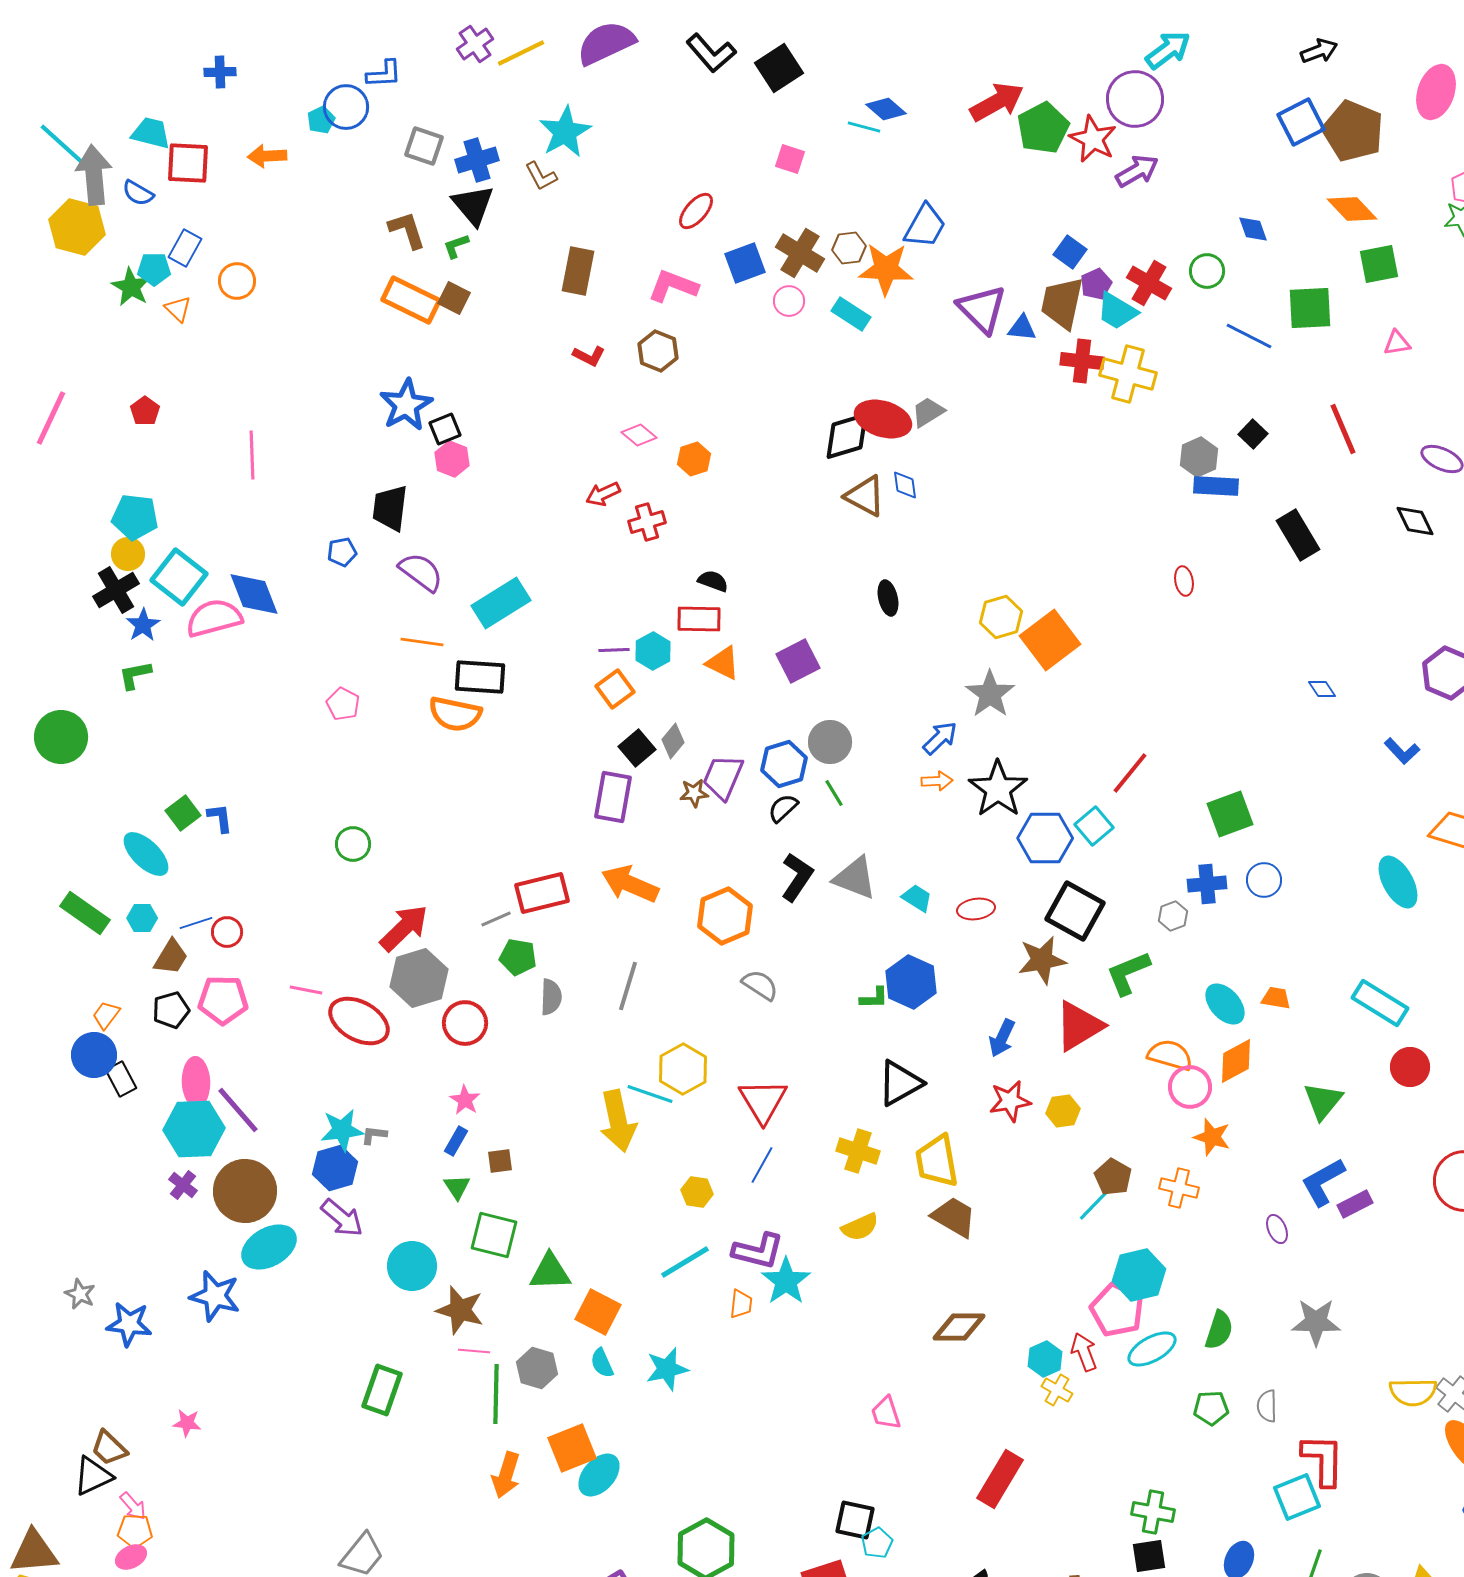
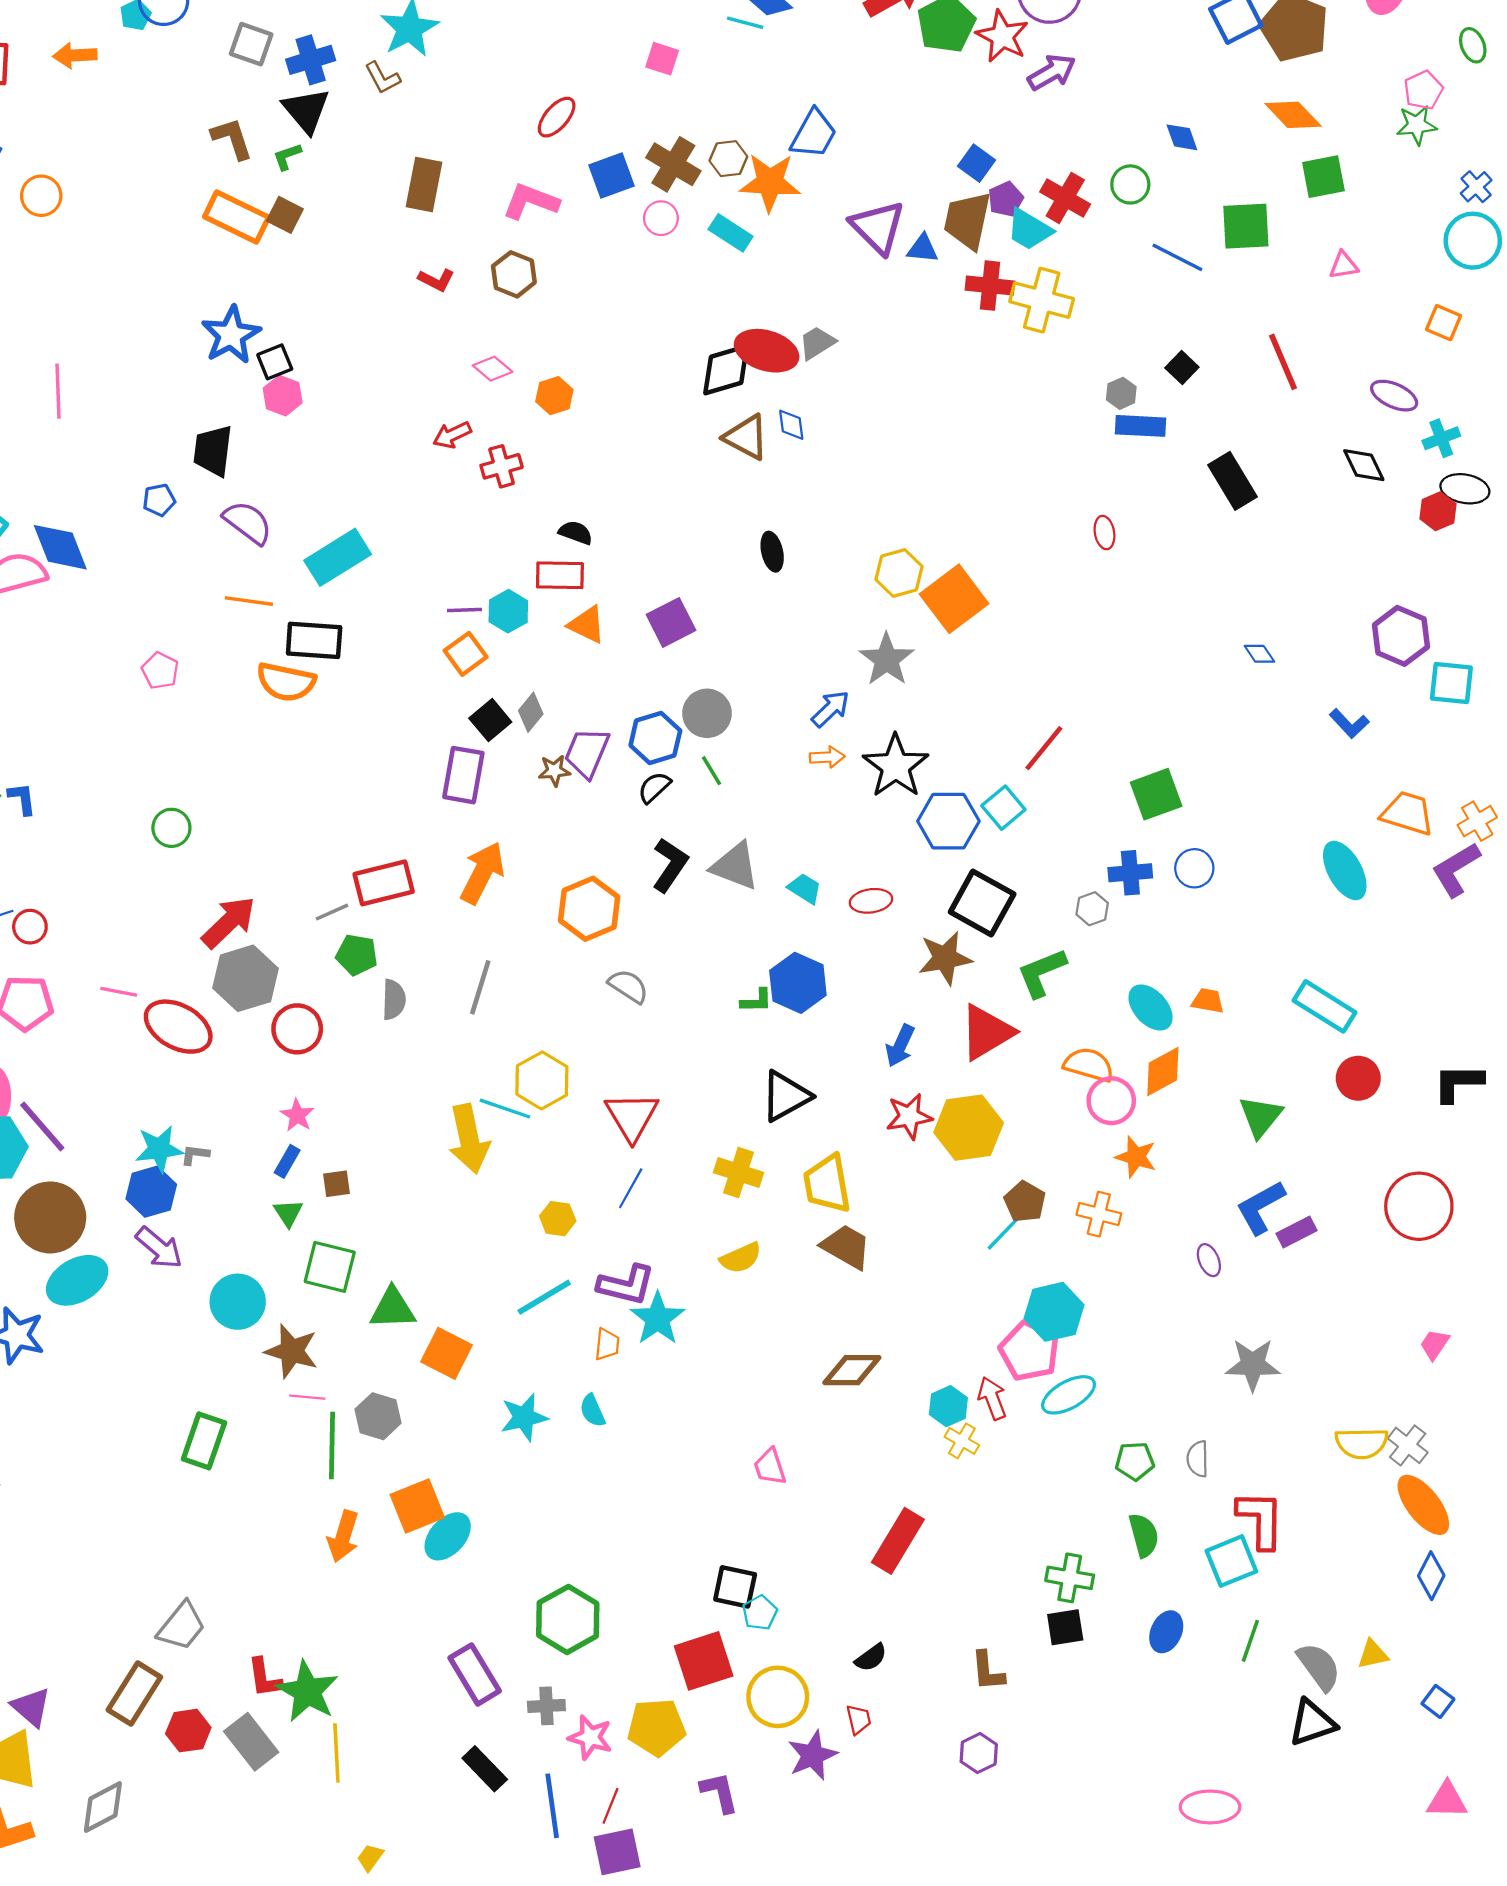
gray hexagon: (1199, 457) -> (1121, 393), size x0.7
orange arrow: (630, 884) -> (482, 873), turned 94
yellow hexagon: (1063, 1111) -> (969, 1128), size x1.8
green semicircle: (1219, 1330) -> (1144, 1535), moved, turned -33
cyan semicircle: (602, 1363) -> (592, 1411), moved

